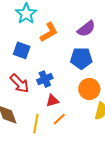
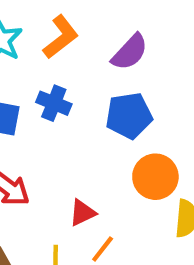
orange L-shape: (49, 32) -> (61, 37), moved
blue cross: (45, 79) -> (54, 103), moved, turned -35

